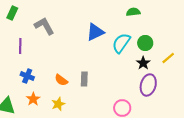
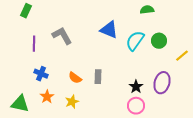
gray L-shape: (44, 26) -> (62, 36), moved
blue triangle: (95, 32) -> (109, 30), turned 48
black star: (143, 63) -> (136, 87), moved

